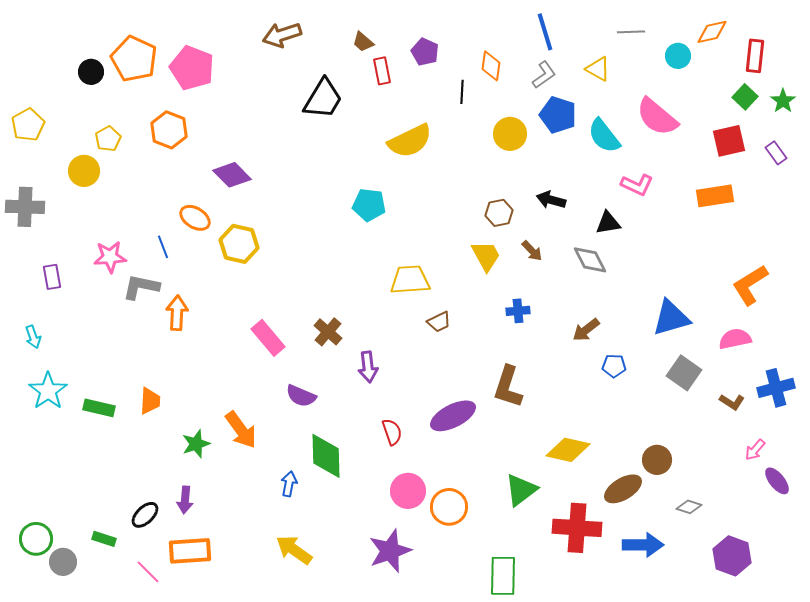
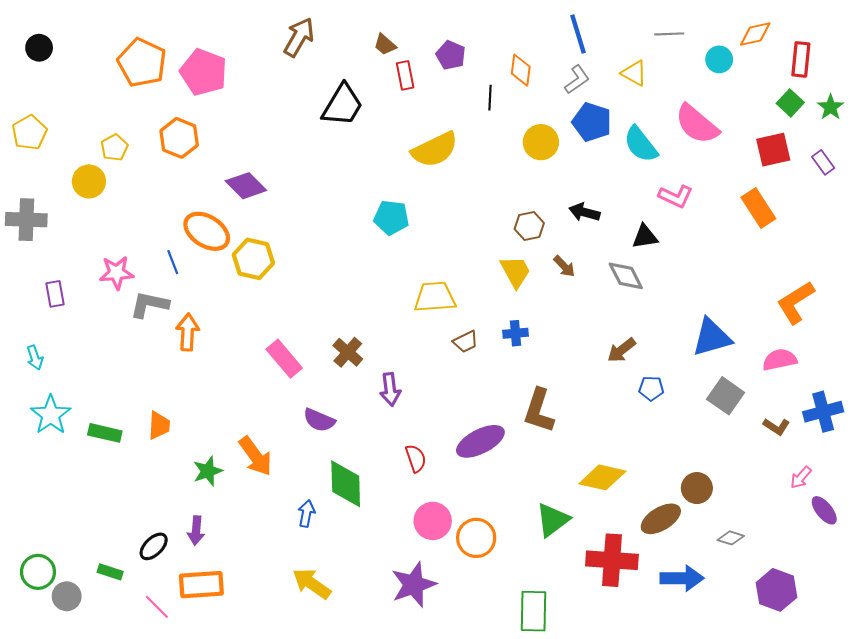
brown arrow: (282, 35) -> (299, 37), turned 138
black circle: (91, 72) -> (39, 48), moved
orange rectangle: (715, 196) -> (758, 208), turned 66
orange ellipse: (195, 218) -> (207, 231), size x1.4
blue cross: (518, 311) -> (515, 333), moved

